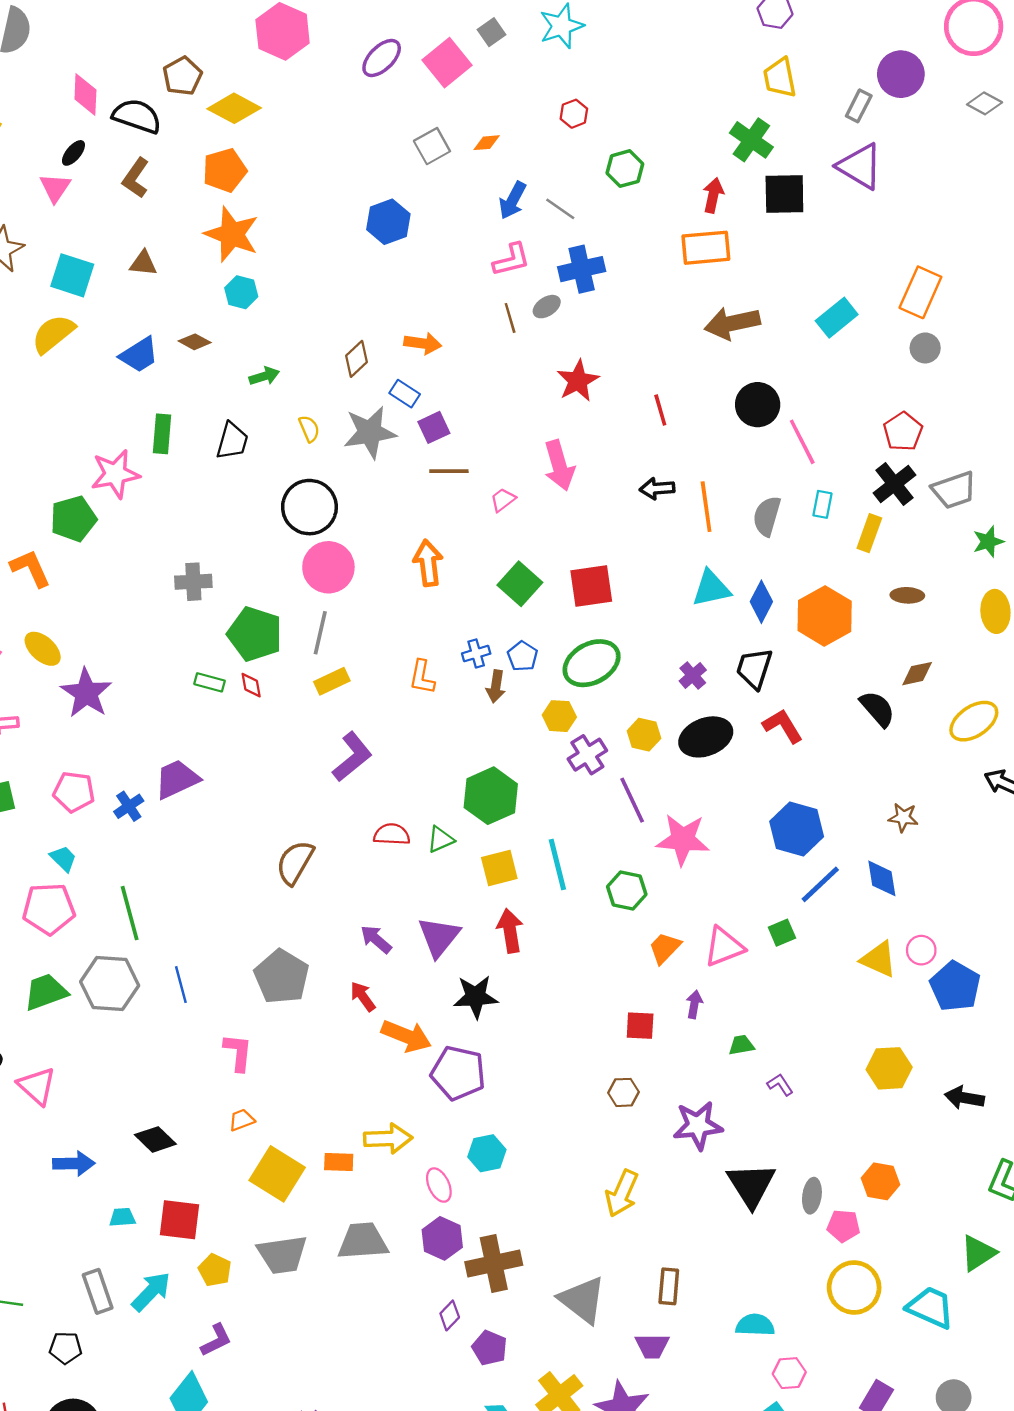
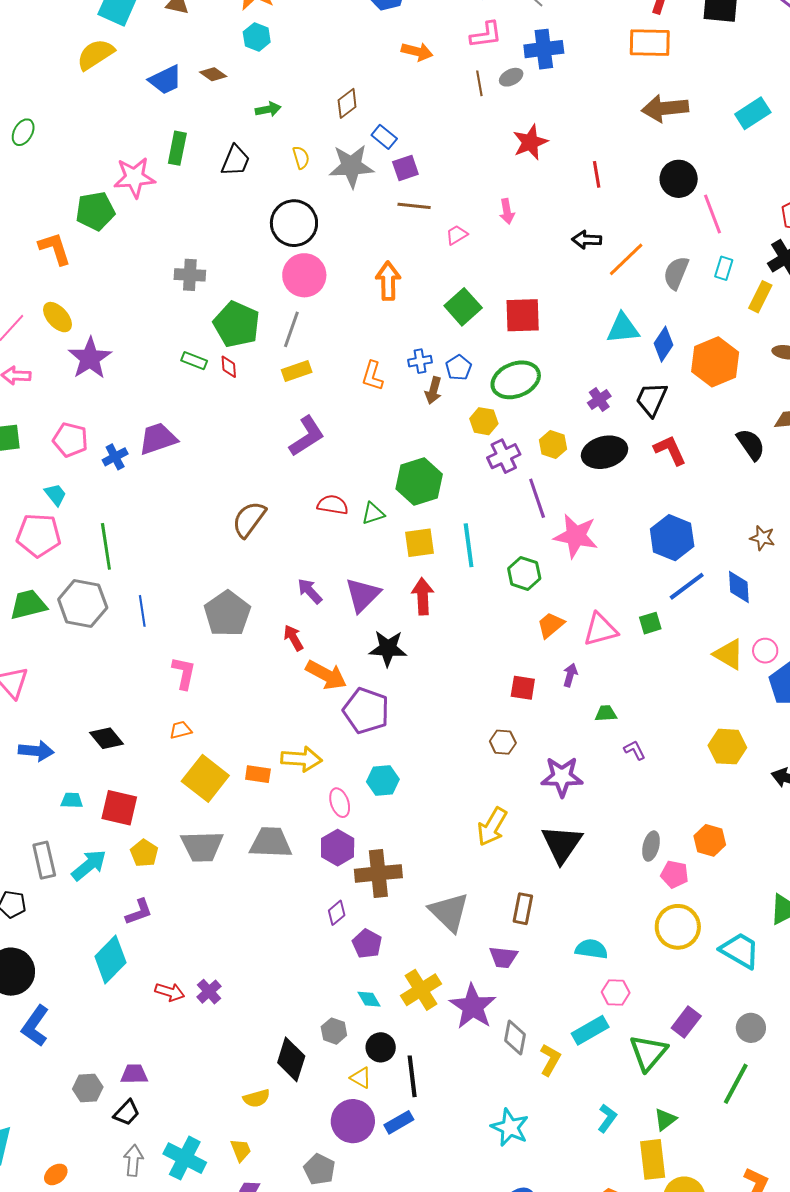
orange arrow: (423, 343) -> (417, 52), moved
pink arrow: (559, 465) -> (507, 211), size x0.6
orange line: (706, 507) -> (626, 259), turned 48
black triangle: (751, 1185) -> (562, 844), moved

